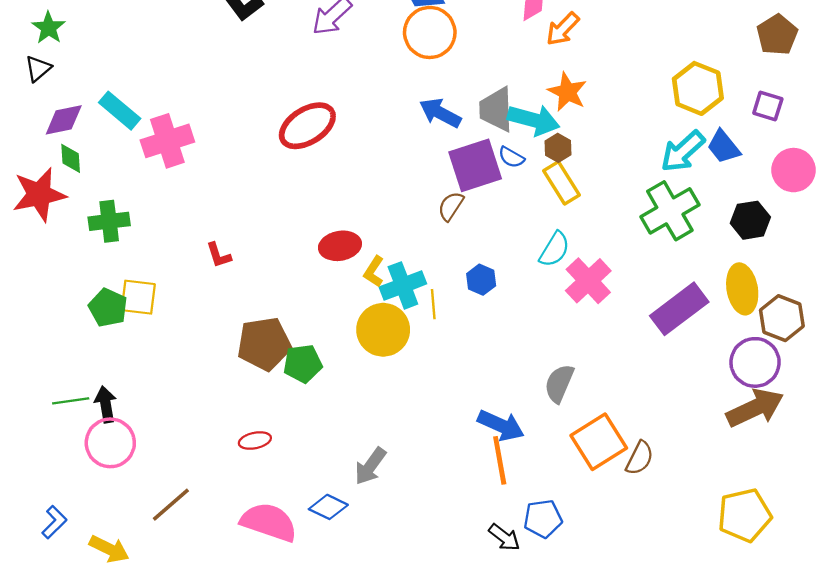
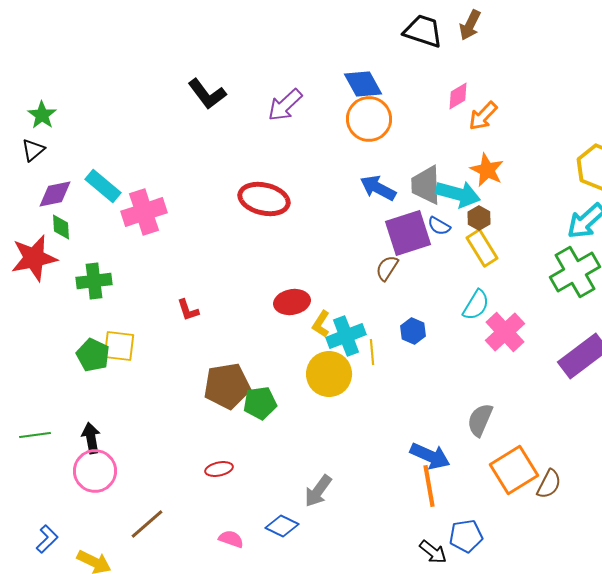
red ellipse: (307, 126) -> (264, 199), turned 45
green line: (71, 401) -> (35, 435), moved
pink semicircle: (269, 522) -> (231, 539), size x0.5

